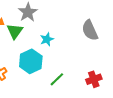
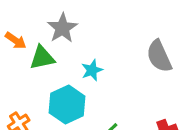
green triangle: (15, 31) -> (42, 58), turned 42

